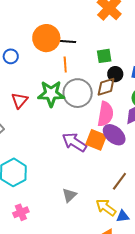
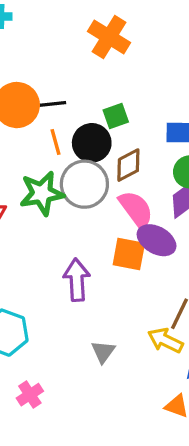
black circle: (115, 74) -> (92, 143), moved, size x1.5
pink semicircle: (105, 114) -> (136, 209), turned -35
purple arrow: (74, 142) -> (77, 280), moved, turned 65
yellow arrow: (106, 207) -> (165, 340), moved

